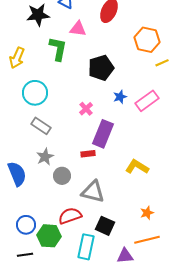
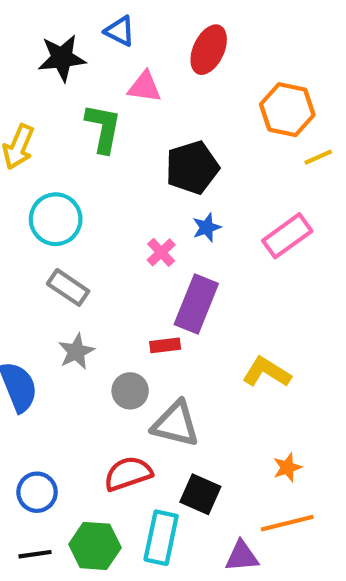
blue star: (120, 97) -> (207, 227), moved
gray circle: (62, 176) -> (130, 391), moved
green hexagon: (49, 236) -> (95, 546), moved

